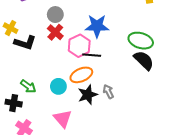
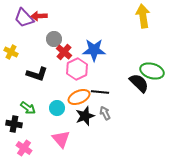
red cross: (55, 32) -> (64, 52), moved
green ellipse: (141, 41) -> (152, 71), moved
black L-shape: (25, 43) -> (37, 74), moved
black line: (92, 55) -> (100, 92), moved

